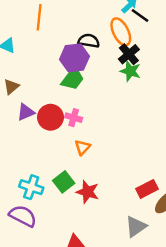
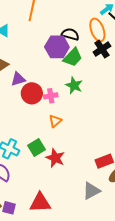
green star: (130, 71) -> (74, 85), moved
green trapezoid: (73, 79) -> (73, 57), moved
purple triangle: (26, 112) -> (18, 79), moved
pink cross: (74, 118) -> (51, 96), turned -32

